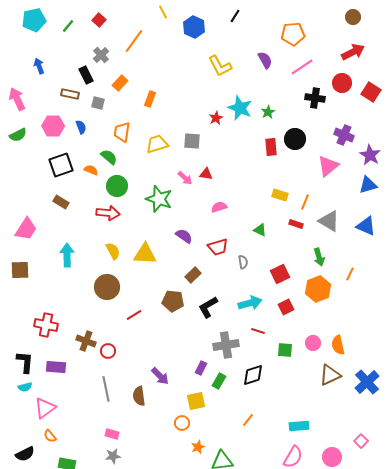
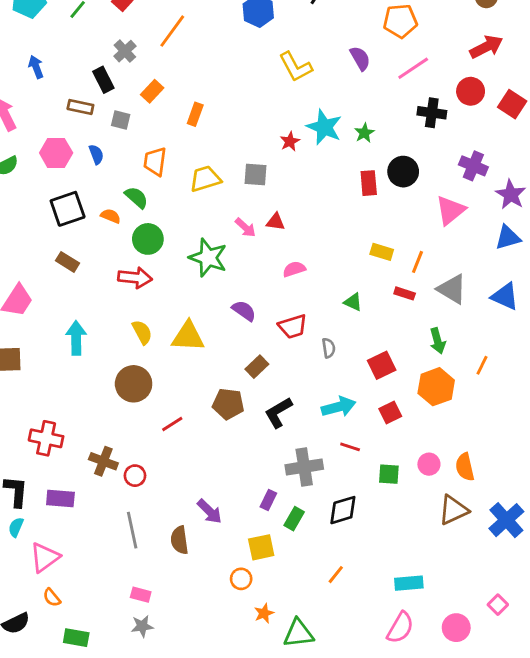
cyan semicircle: (25, 387) -> (16, 527), turned 128

